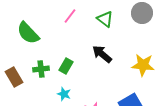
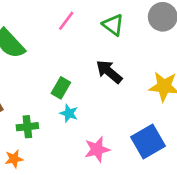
green cross: (41, 69) -> (27, 127), moved
cyan star: (64, 94) -> (69, 113), moved

